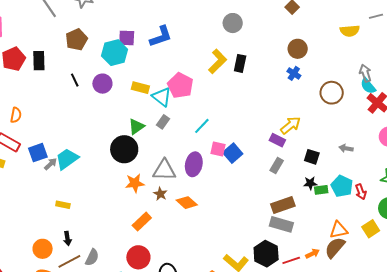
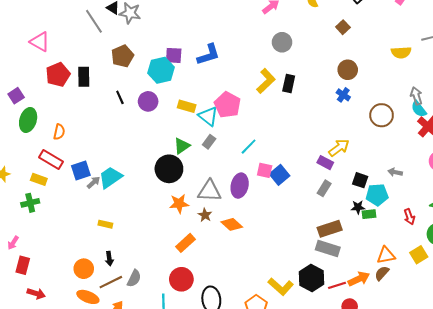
cyan pentagon: (342, 186) -> (377, 195), moved, turned -30
brown semicircle: (335, 248) -> (382, 273), size x0.7
orange arrow: (312, 254) -> (359, 279), size x1.5

